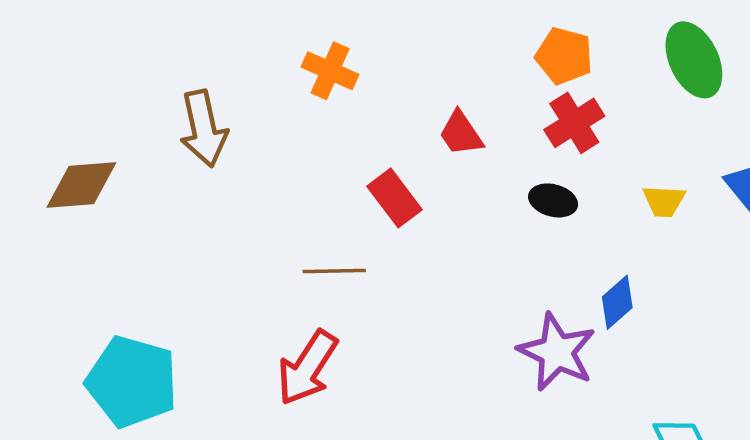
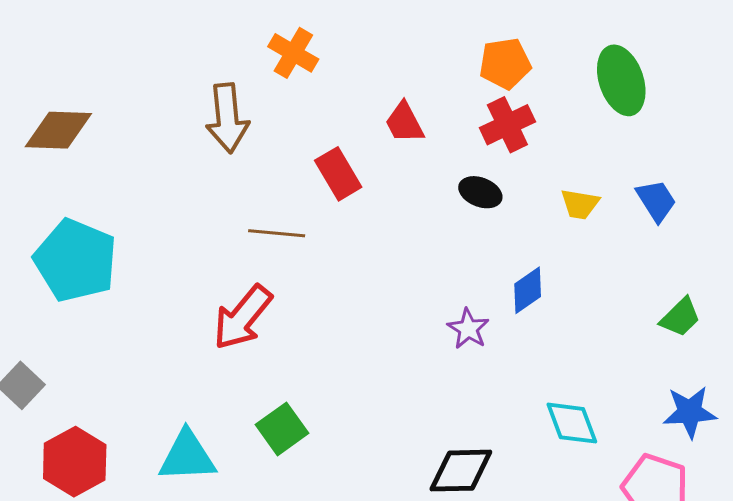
orange pentagon: (564, 56) -> (505, 63), turned -30
brown arrow: (204, 129) -> (227, 118), moved
purple star: (557, 352) -> (468, 329), size x0.6
cyan pentagon: (132, 382) -> (76, 260), moved

